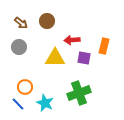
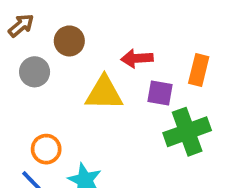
brown circle: (47, 21) -> (69, 41), moved
brown arrow: (21, 23) -> (21, 26), moved, turned -80
green cross: (79, 93) -> (187, 132), moved

